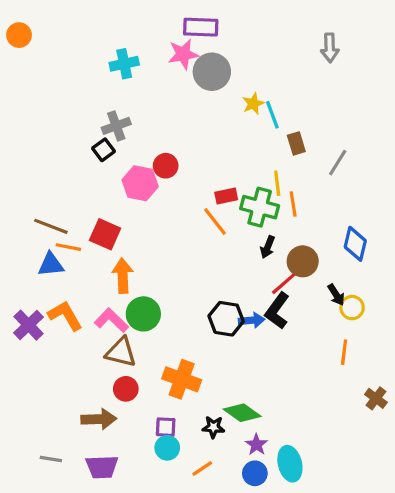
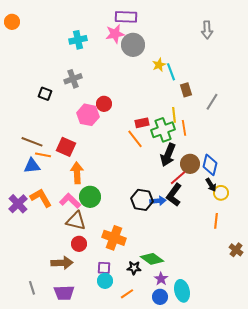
black square: (103, 150) -> (45, 94), moved, turned -32
green cross: (260, 207) -> (163, 130), turned -35
blue diamond: (355, 244) -> (210, 165), moved
black arrow: (268, 247) -> (168, 155), size x1.6
gray line: (51, 459) -> (32, 288), turned 64

